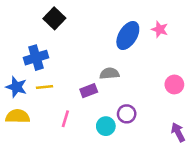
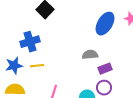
blue star: (16, 87) -> (14, 66), turned -30
purple rectangle: (89, 91) -> (105, 69), moved

